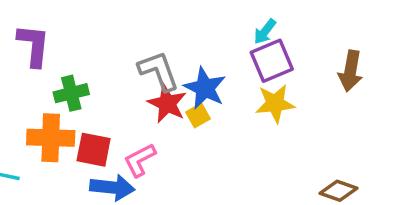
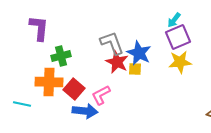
yellow square: (198, 115) -> (135, 69), turned 32
red square: (94, 150) -> (74, 89), turned 30

